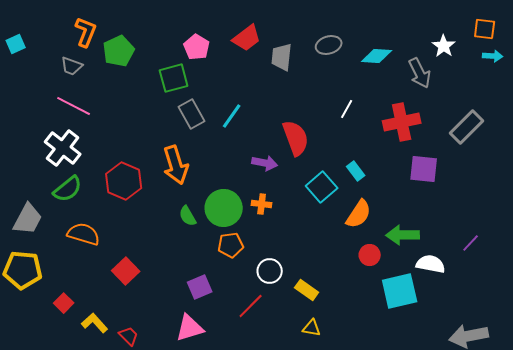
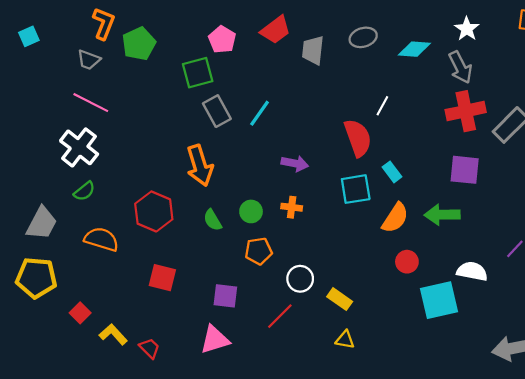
white star: (444, 46) -> (467, 29), moved
red cross: (402, 122) -> (466, 111), moved
red semicircle: (296, 138) -> (358, 138), moved
red hexagon: (124, 181) -> (154, 211), moved
cyan square: (322, 187) -> (356, 189), turned 32
green semicircle: (68, 189) -> (84, 191), size x0.7
green circle: (224, 208) -> (251, 211), size x0.6
green arrow: (403, 235) -> (442, 215), moved
red square: (126, 271) -> (162, 278), moved, turned -32
purple square: (200, 287) -> (225, 296), turned 30

